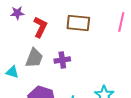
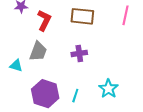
purple cross: (62, 60) -> (79, 53), moved

